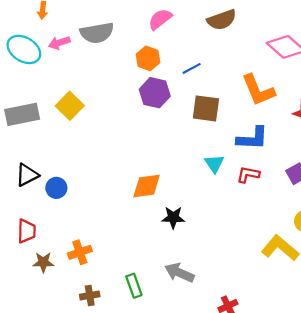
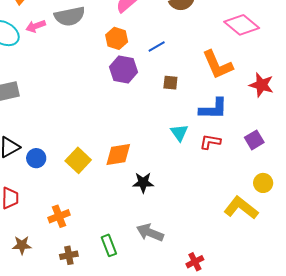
yellow square: (70, 106) -> (78, 160), moved
brown square: (206, 108) -> (170, 83), size x0.6
brown star: (43, 262) -> (22, 245), moved

